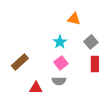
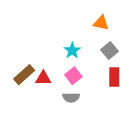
orange triangle: (74, 19) -> (101, 23), moved
red triangle: (36, 88) -> (43, 78), moved

